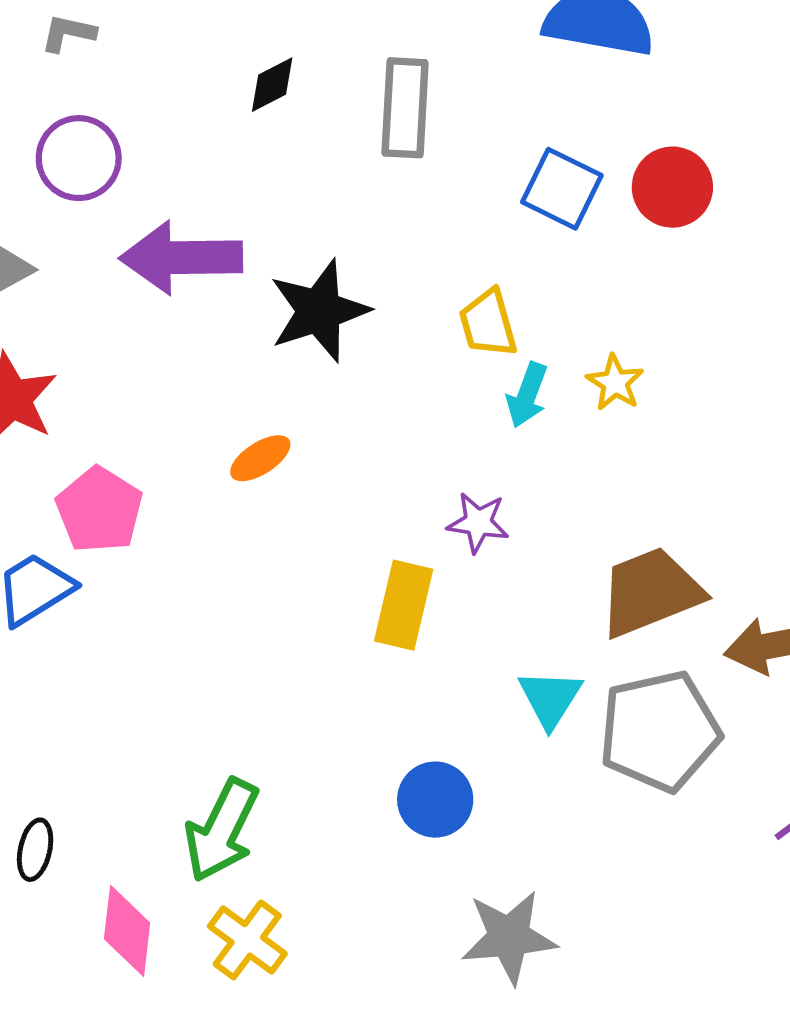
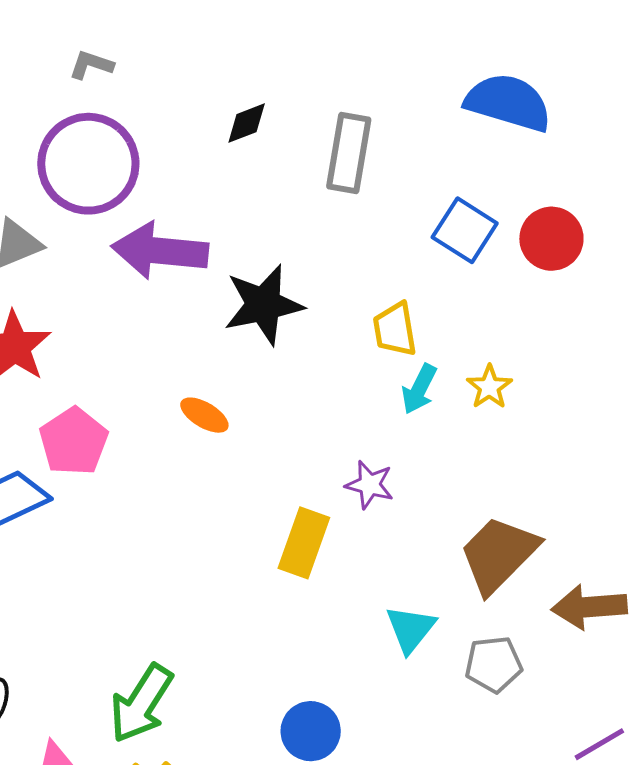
purple circle: (79, 158) -> (88, 164), size x1.5
orange ellipse: (260, 458) -> (204, 415), turned 57
brown trapezoid: (650, 592) -> (499, 554), turned -30
gray pentagon: (660, 731) -> (494, 664), size x0.6
blue circle: (435, 800) -> (311, 731), moved

